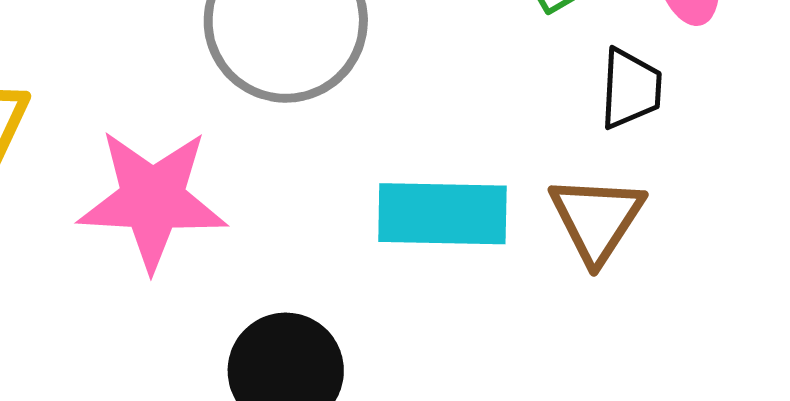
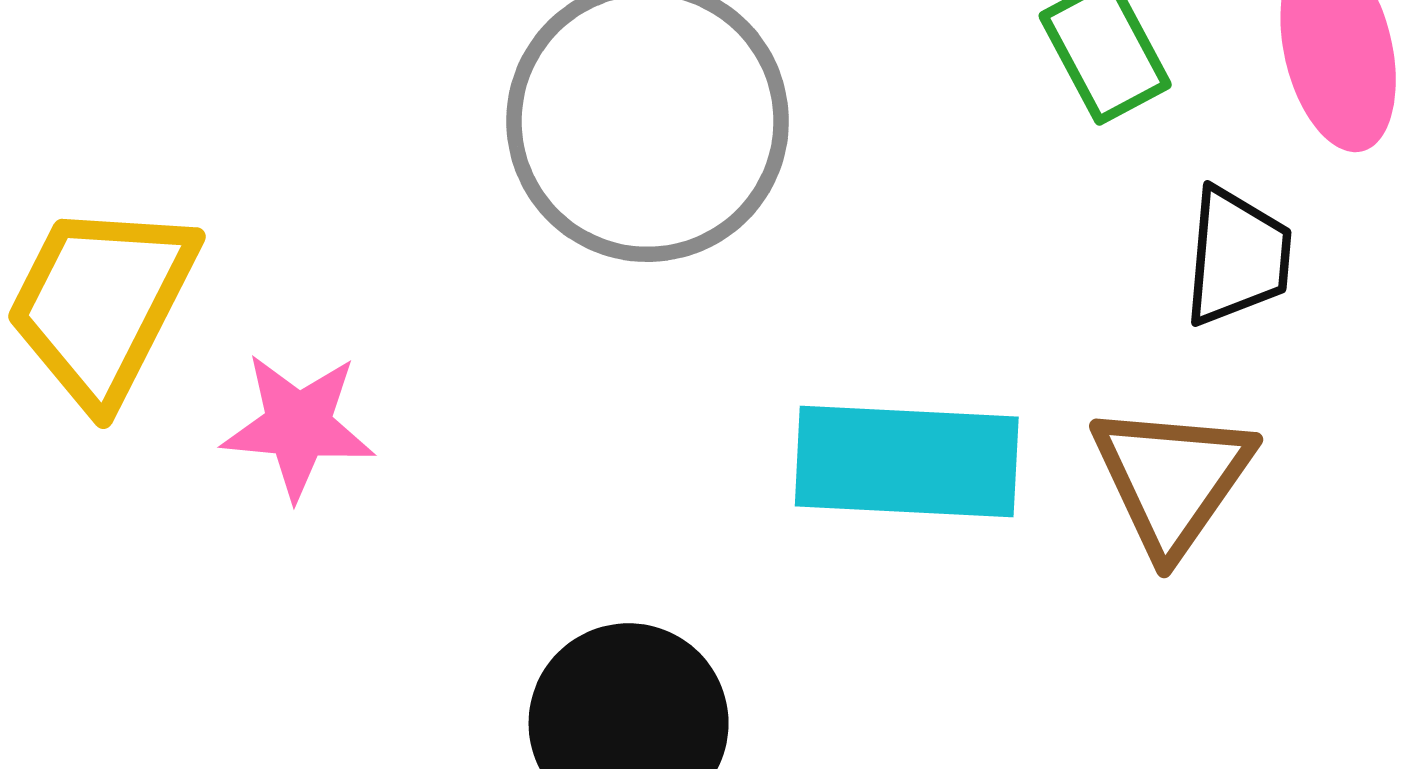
pink star: (152, 199) -> (298, 426), moved, size x0.6

